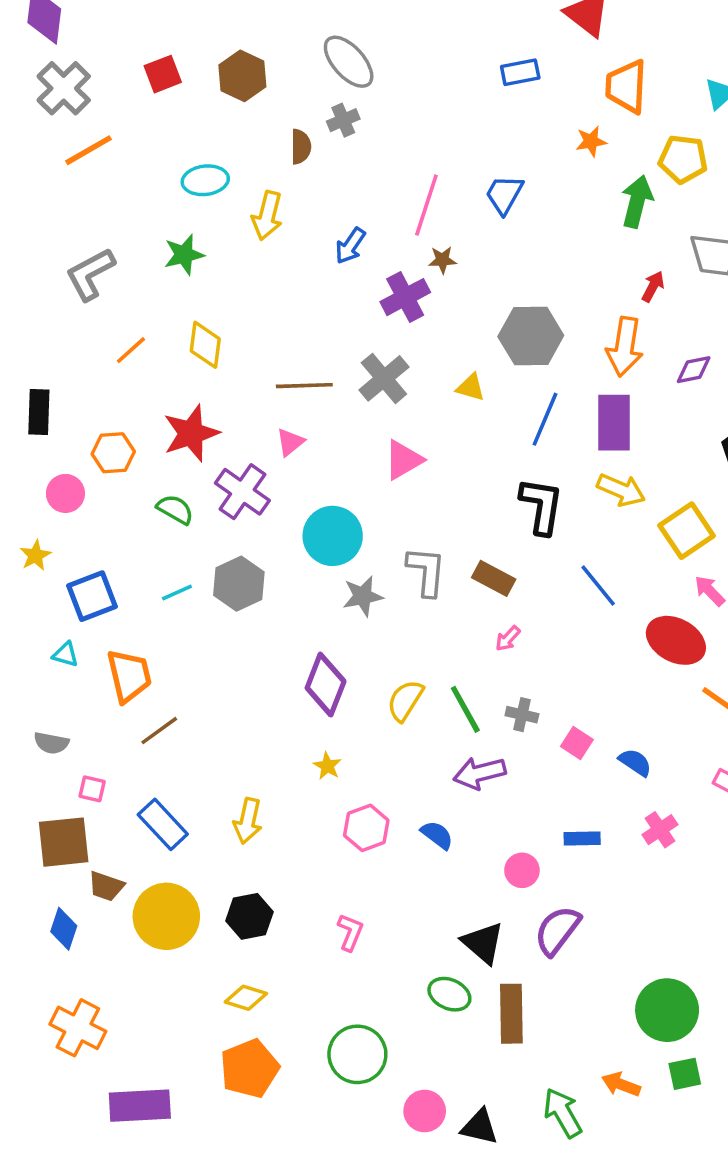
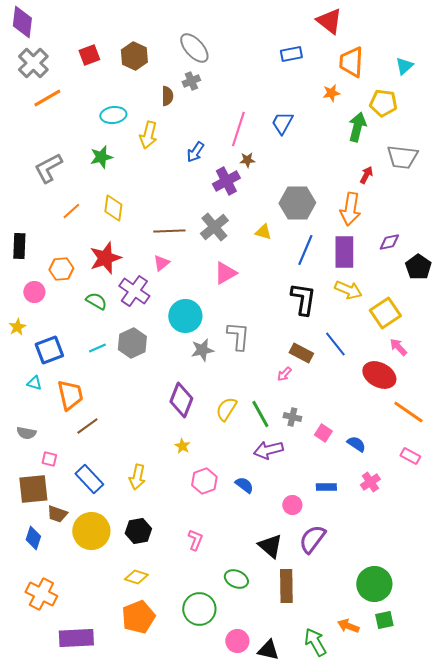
purple diamond: (694, 370) -> (389, 242), moved
brown rectangle: (494, 578) -> (301, 353), moved
green ellipse: (449, 994) -> (236, 579), moved

